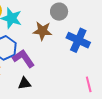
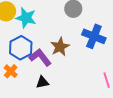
brown star: (42, 31) -> (60, 47), moved, turned -30

